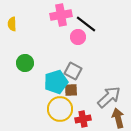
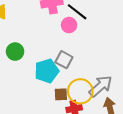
brown square: (71, 90) -> (61, 94), moved
yellow circle: (60, 109) -> (80, 91), moved

